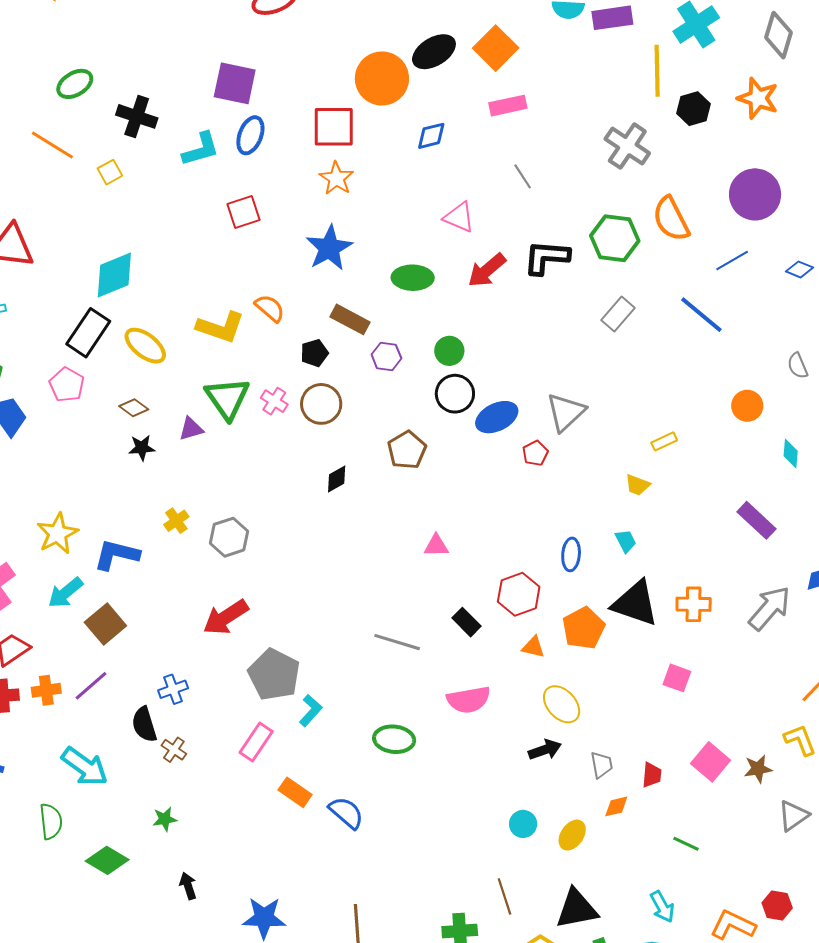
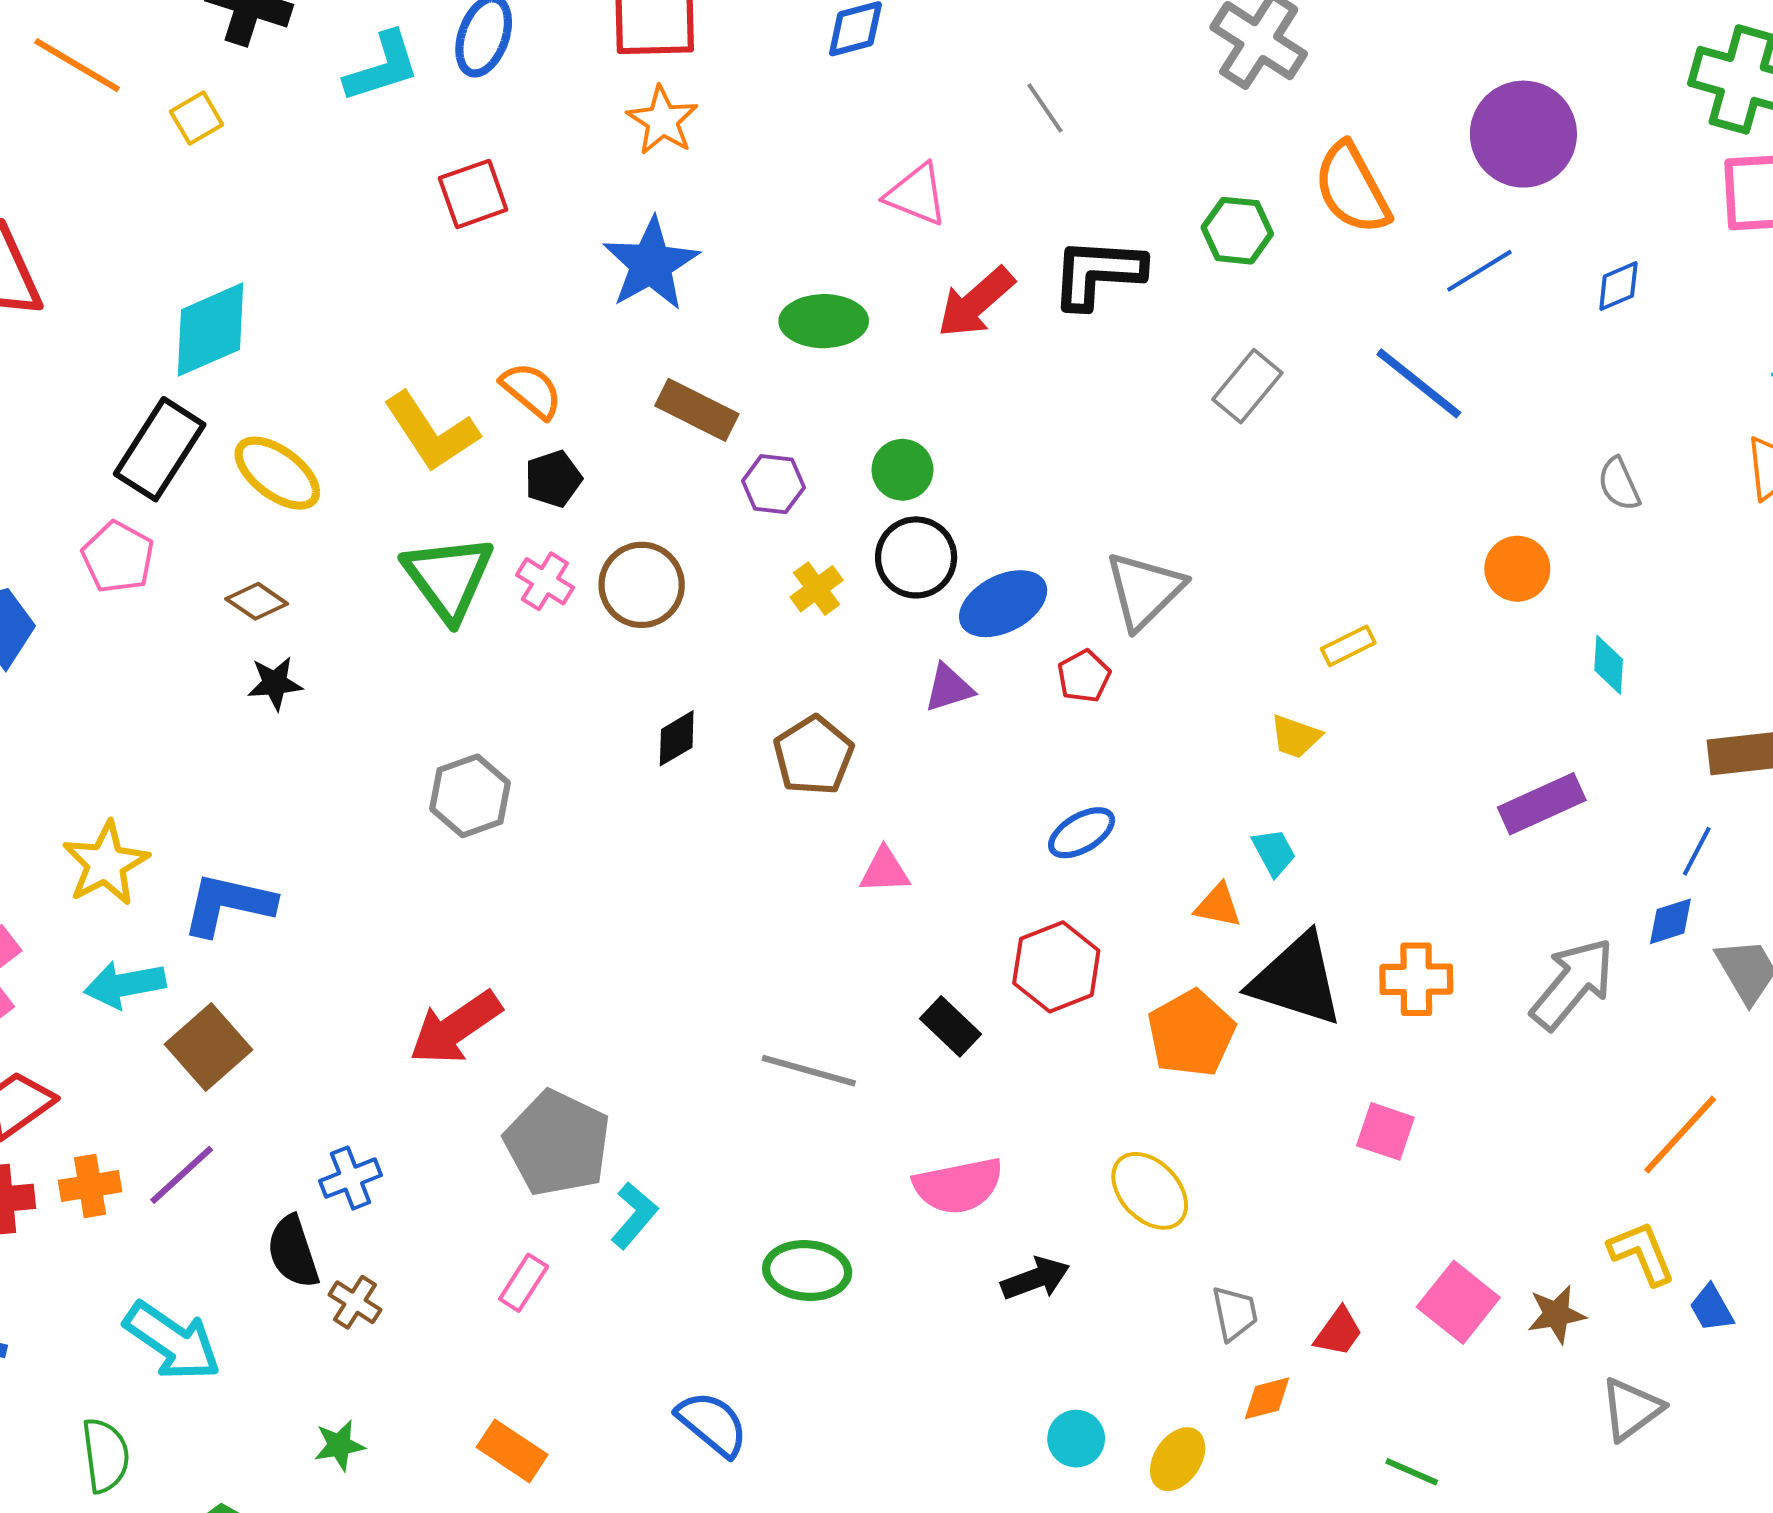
green hexagon: (615, 238) -> (1237, 231), size x0.7
blue diamond: (800, 269) -> (1618, 286), turned -44
yellow L-shape: (221, 327) -> (431, 432), turned 39
black pentagon: (314, 353) -> (553, 479), moved
purple triangle: (191, 429) -> (949, 688), moved
brown pentagon: (407, 450) -> (813, 755), moved
purple rectangle: (757, 520) -> (1542, 804), turned -66
yellow cross: (176, 521) -> (817, 589), moved
gray hexagon: (229, 537) -> (470, 796), moved
blue ellipse: (571, 554) -> (1082, 833), moved, turned 56
cyan arrow: (65, 593) -> (125, 985), turned 30
orange triangle: (533, 647) -> (1218, 906), moved
pink rectangle: (256, 742) -> (524, 1283), size x0.7
black arrow: (545, 750) -> (1035, 1279), moved
red trapezoid: (652, 775) -> (1338, 1332), turned 32
orange rectangle: (295, 792) -> (512, 1451), moved

